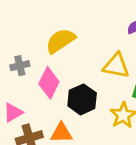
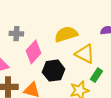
yellow semicircle: (60, 41) -> (66, 34), moved

